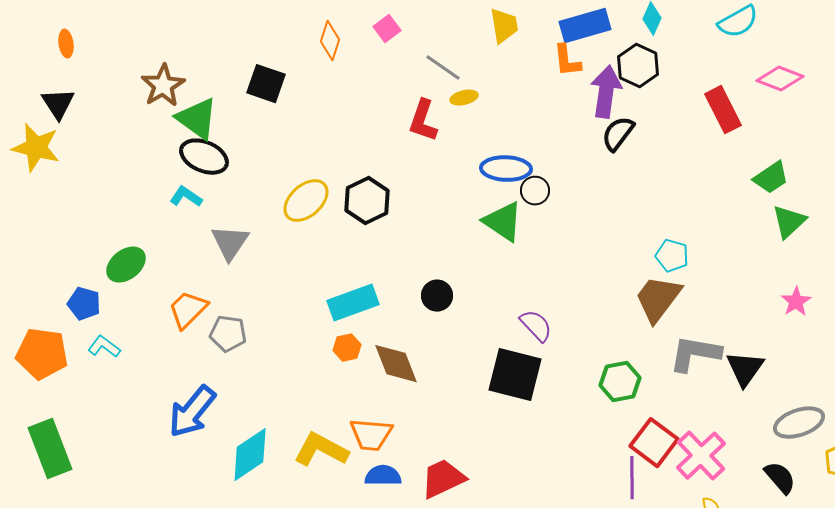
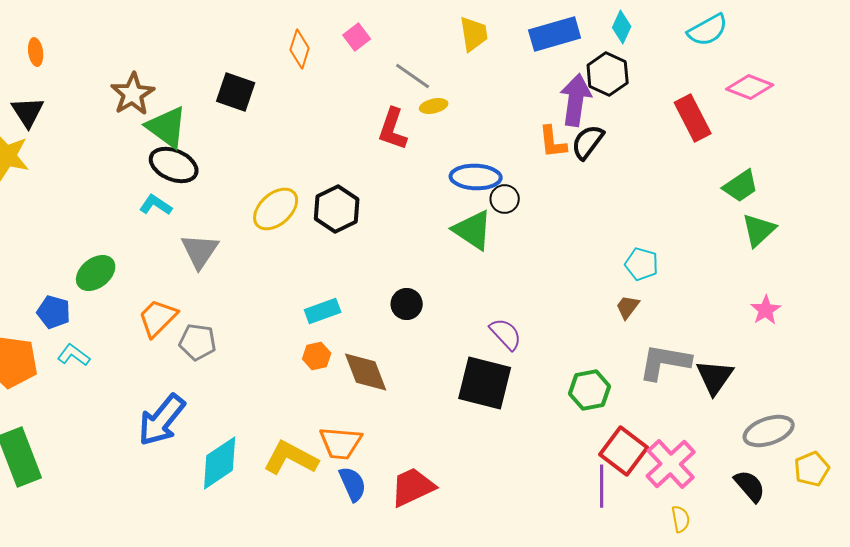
orange L-shape: (567, 61) -> (553, 142), moved
brown trapezoid: (658, 299) -> (628, 307), size x0.5
cyan rectangle: (353, 303) -> (323, 311), size x0.7
blue semicircle: (383, 476) -> (353, 484), turned 66

